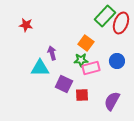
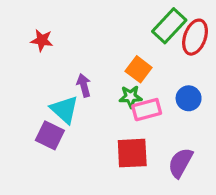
cyan triangle: (40, 68) -> (64, 110), turned 42
purple square: (64, 84) -> (50, 135), moved
red square: (82, 95) -> (132, 153), size x1.5

